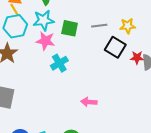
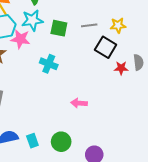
pink star: (45, 41) -> (20, 39), moved
red star: (137, 58) -> (121, 68), moved
cyan cross: (59, 63) -> (49, 64), turned -36

